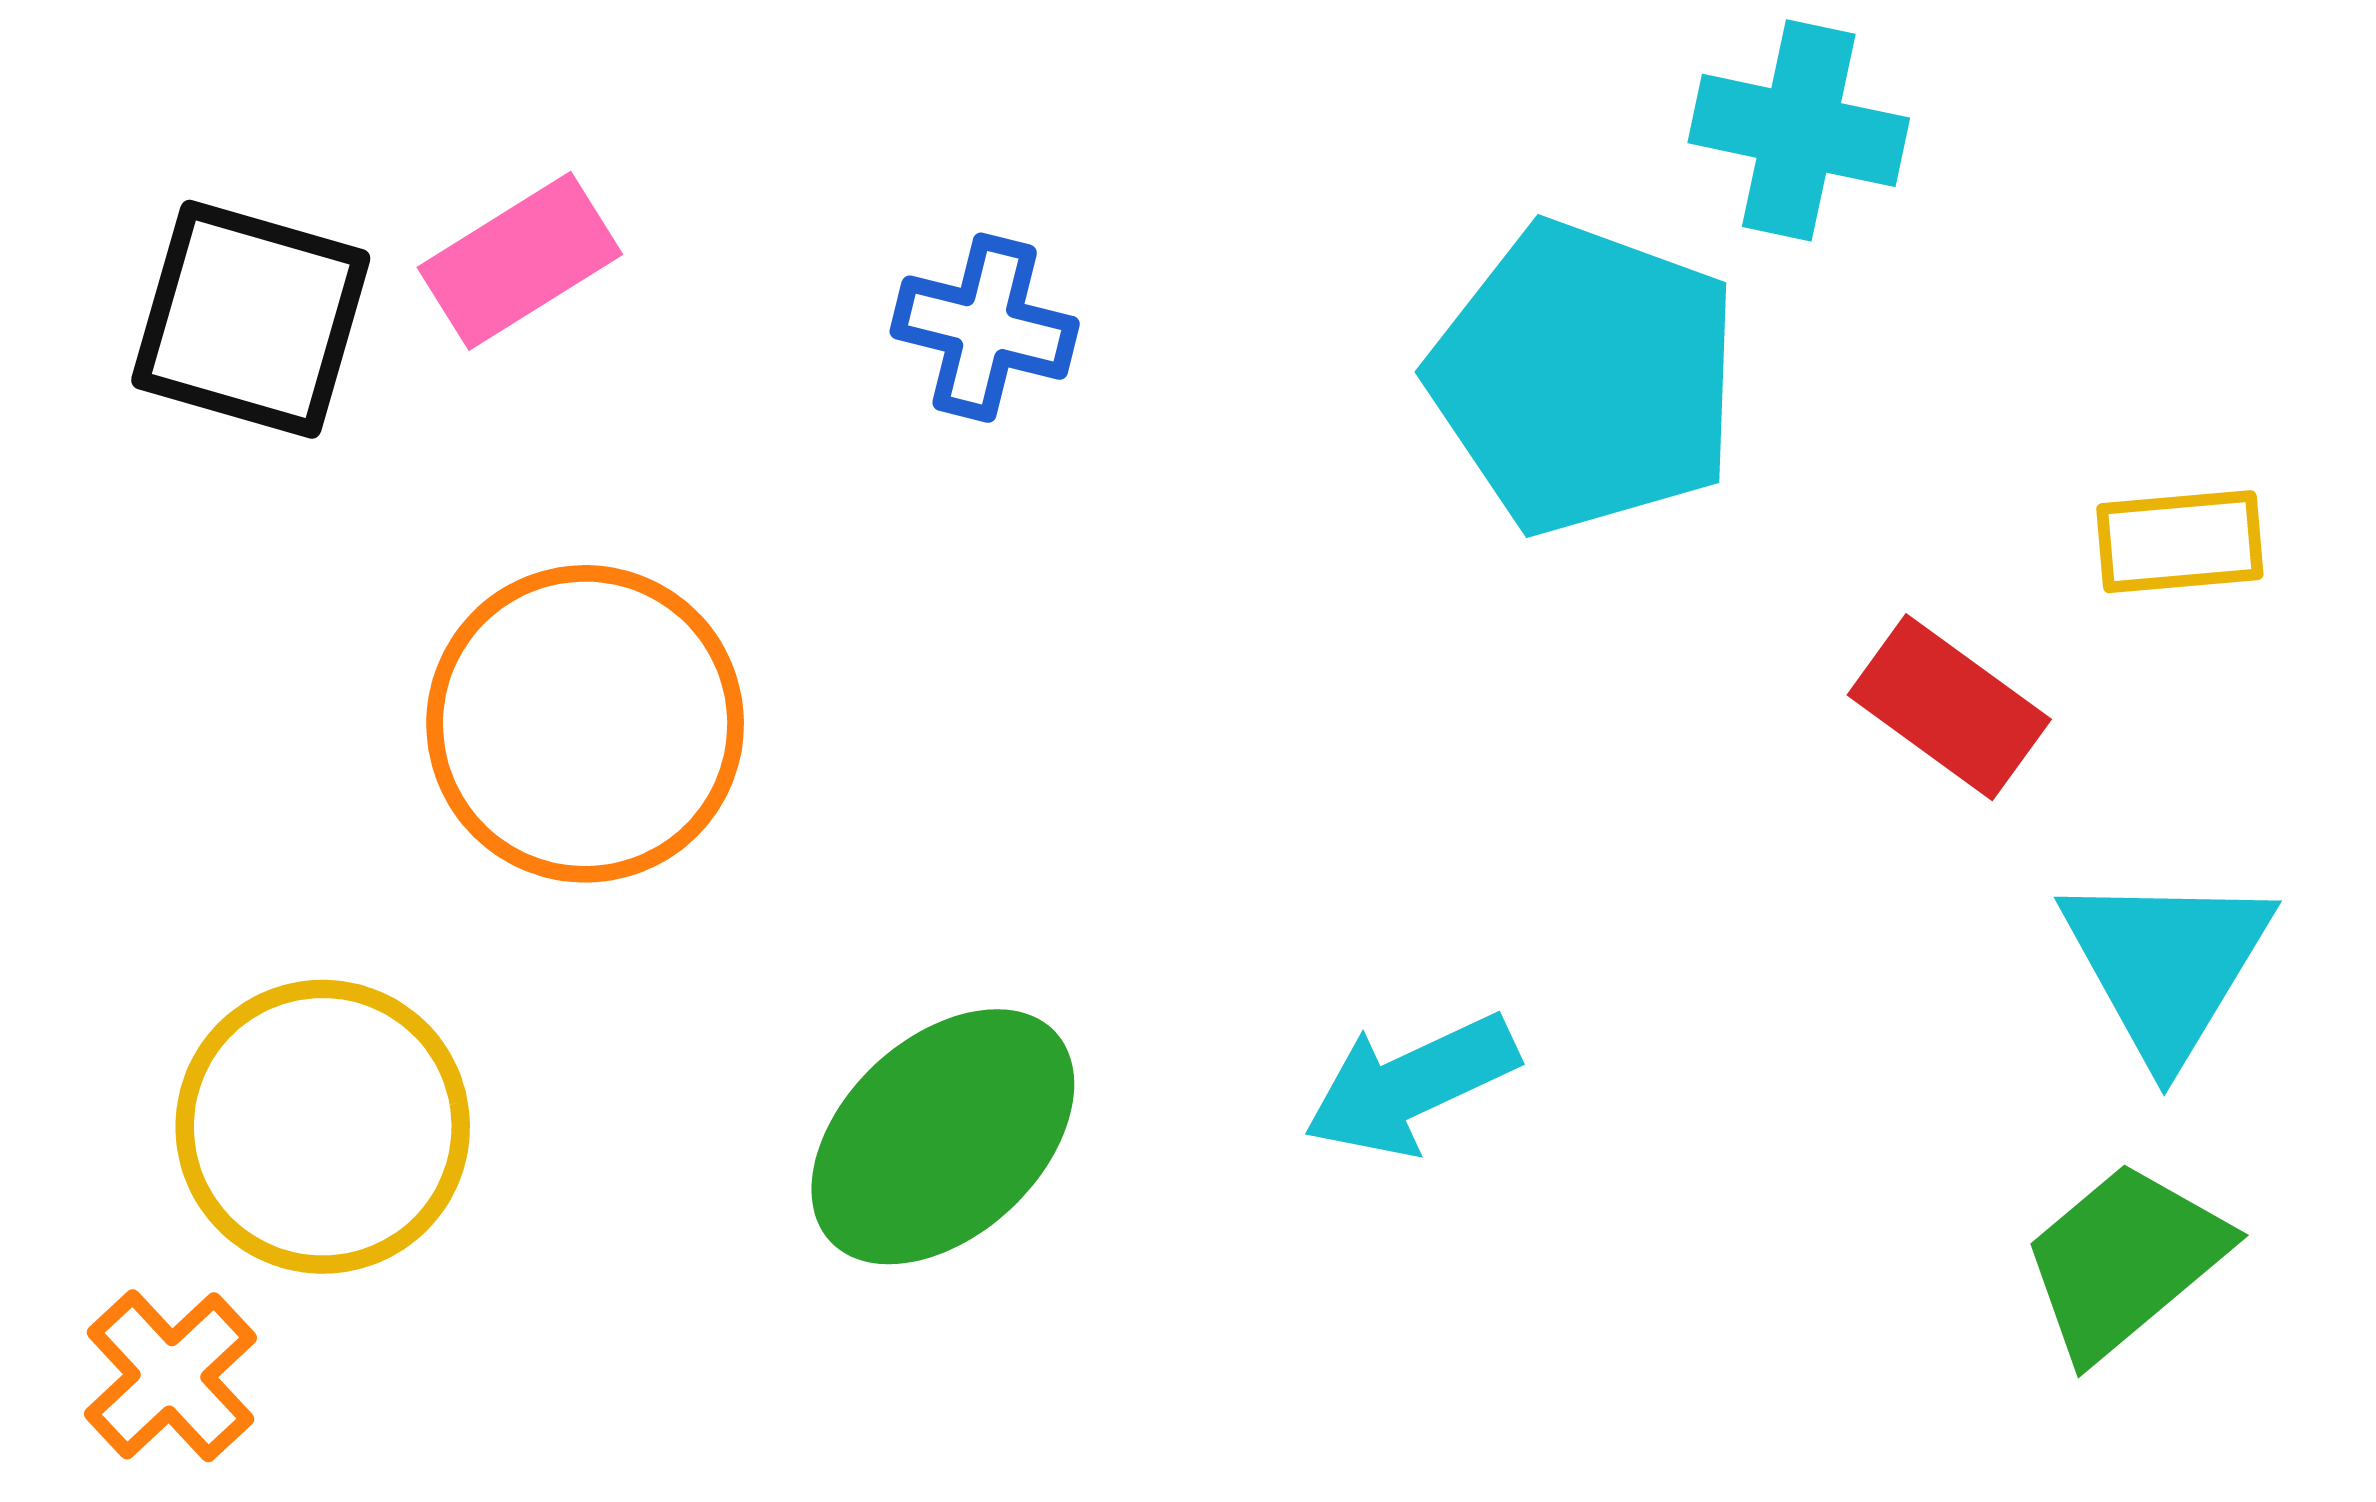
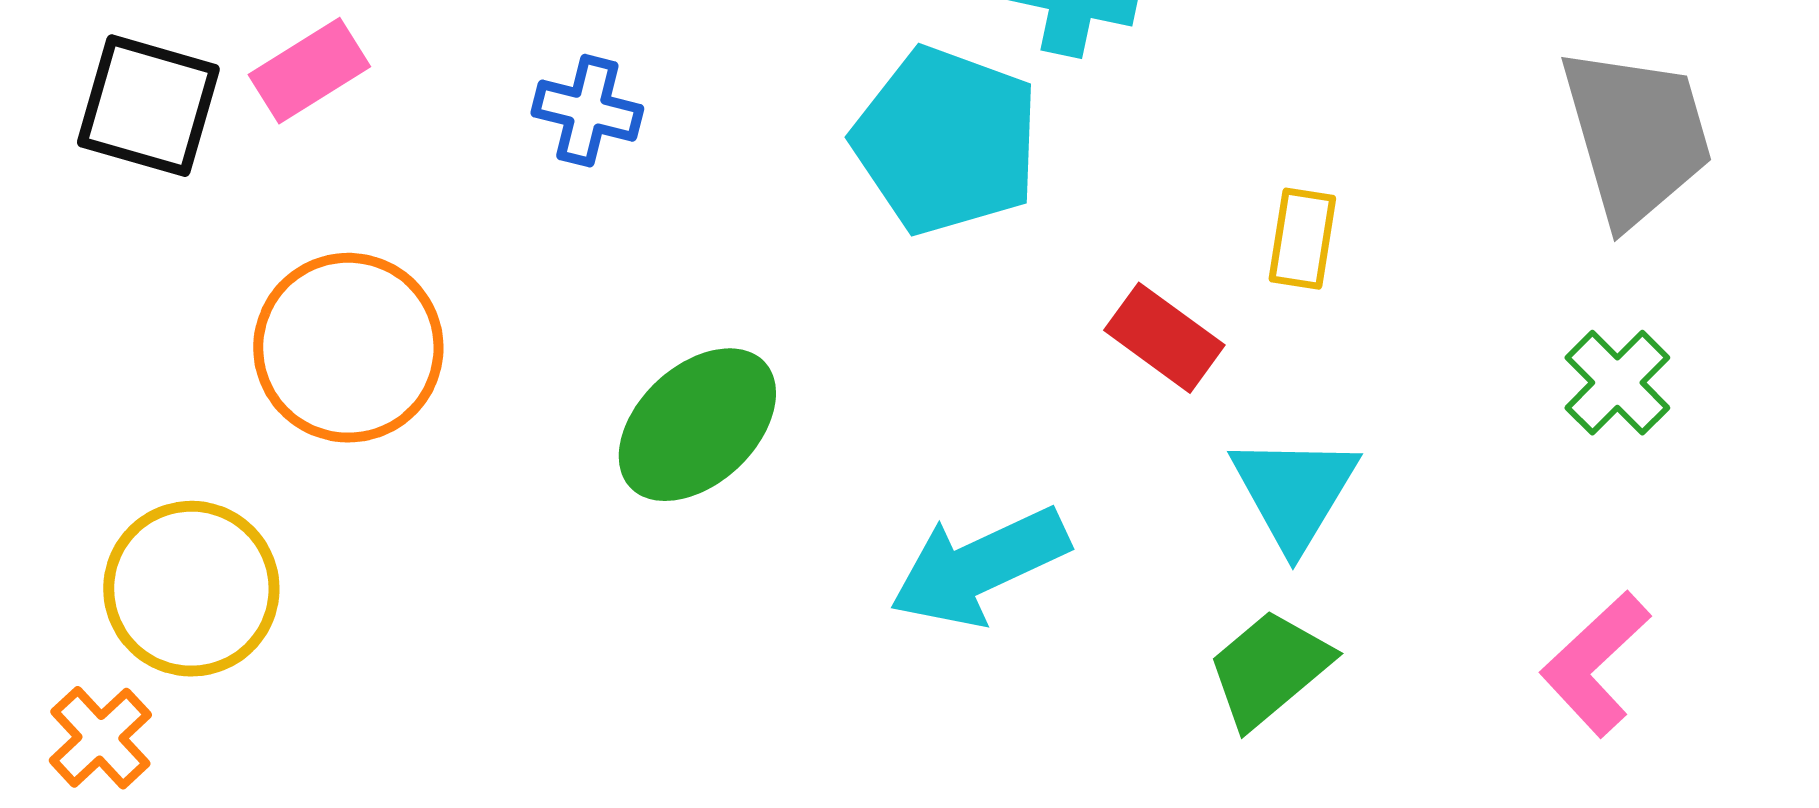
yellow rectangle: (2180, 542) -> (1302, 239), turned -76
cyan arrow: (1411, 1085) -> (979, 567), moved, size x1.4
green ellipse: (943, 1137) -> (697, 425), moved

